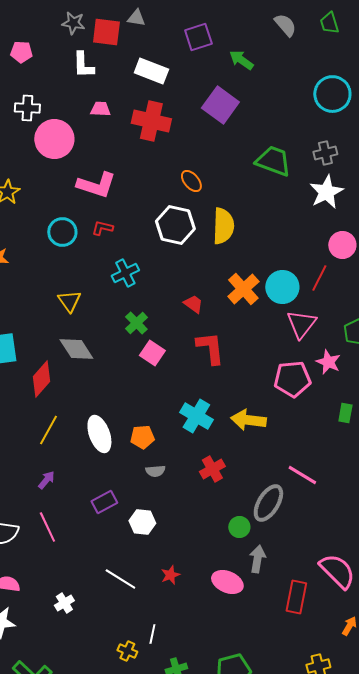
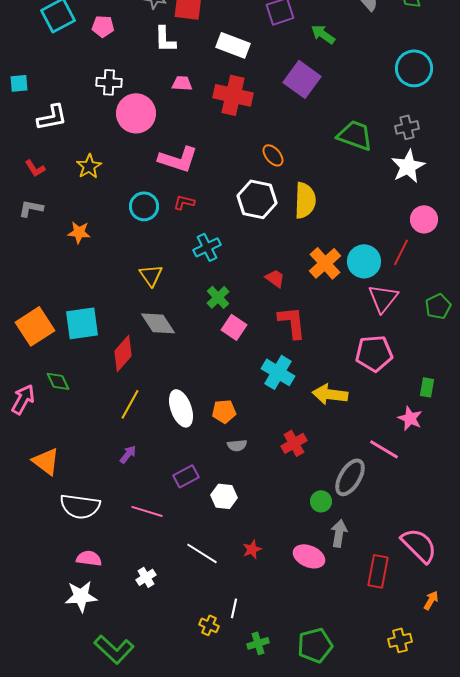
pink star: (328, 362) -> (410, 418), moved
cyan cross: (196, 416) -> (278, 372), moved
pink line: (47, 527) -> (147, 511), moved, turned -48

